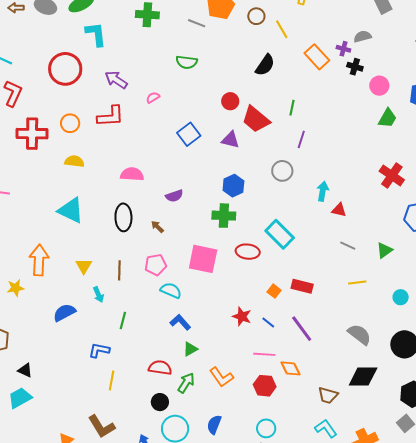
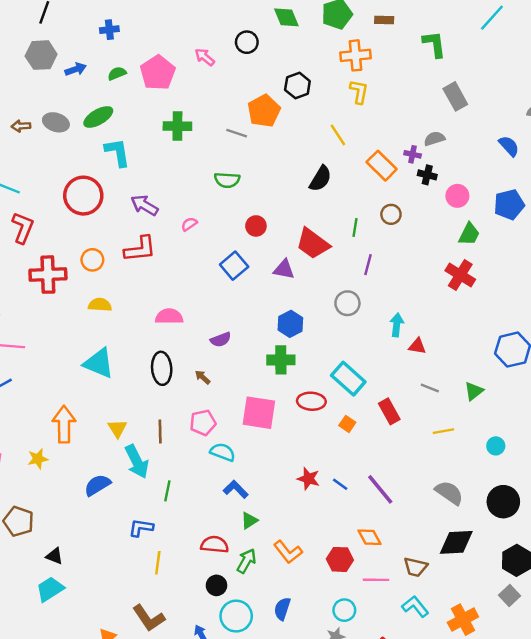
brown circle: (256, 16) -> (391, 214), moved
red circle: (230, 101) -> (256, 226), moved
red cross: (392, 176) -> (460, 275), moved
red rectangle: (302, 286) -> (389, 411), moved, turned 50
orange square: (274, 291) -> (347, 424), moved
cyan arrow: (98, 295) -> (137, 461), size x1.8
pink line: (264, 354) -> (376, 580), moved

